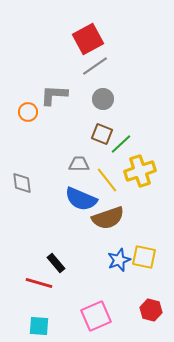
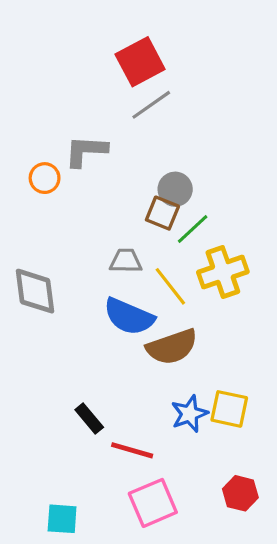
gray circle: (103, 99) -> (175, 189), moved
gray diamond: (22, 183) -> (35, 291), size x1.4
red line: (39, 283) -> (132, 450), moved

